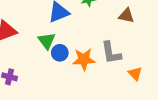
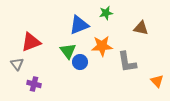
orange star: (84, 59) -> (102, 46), moved
orange triangle: (135, 74) -> (157, 81), moved

